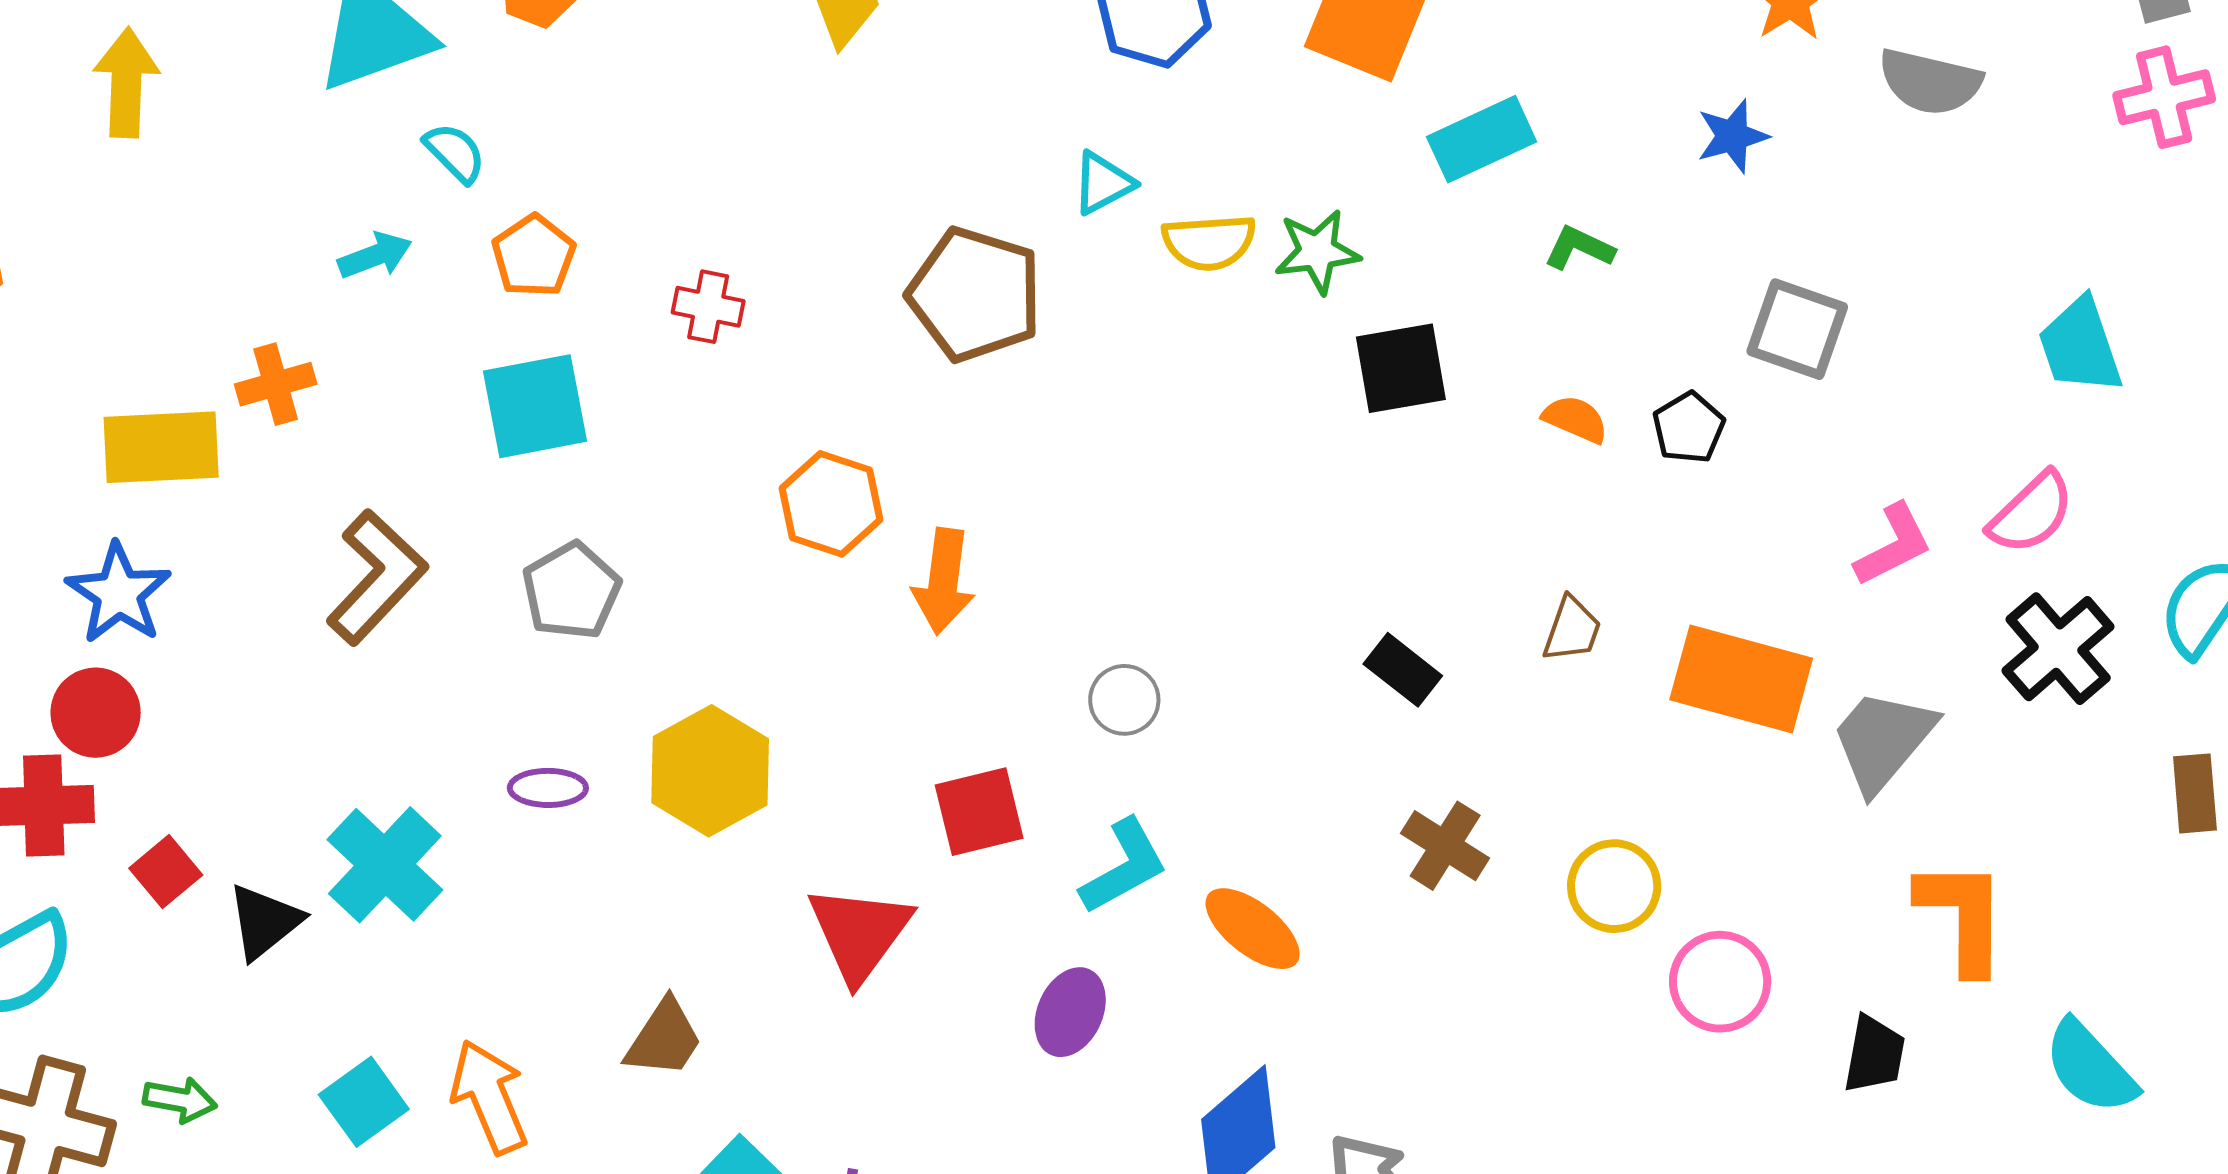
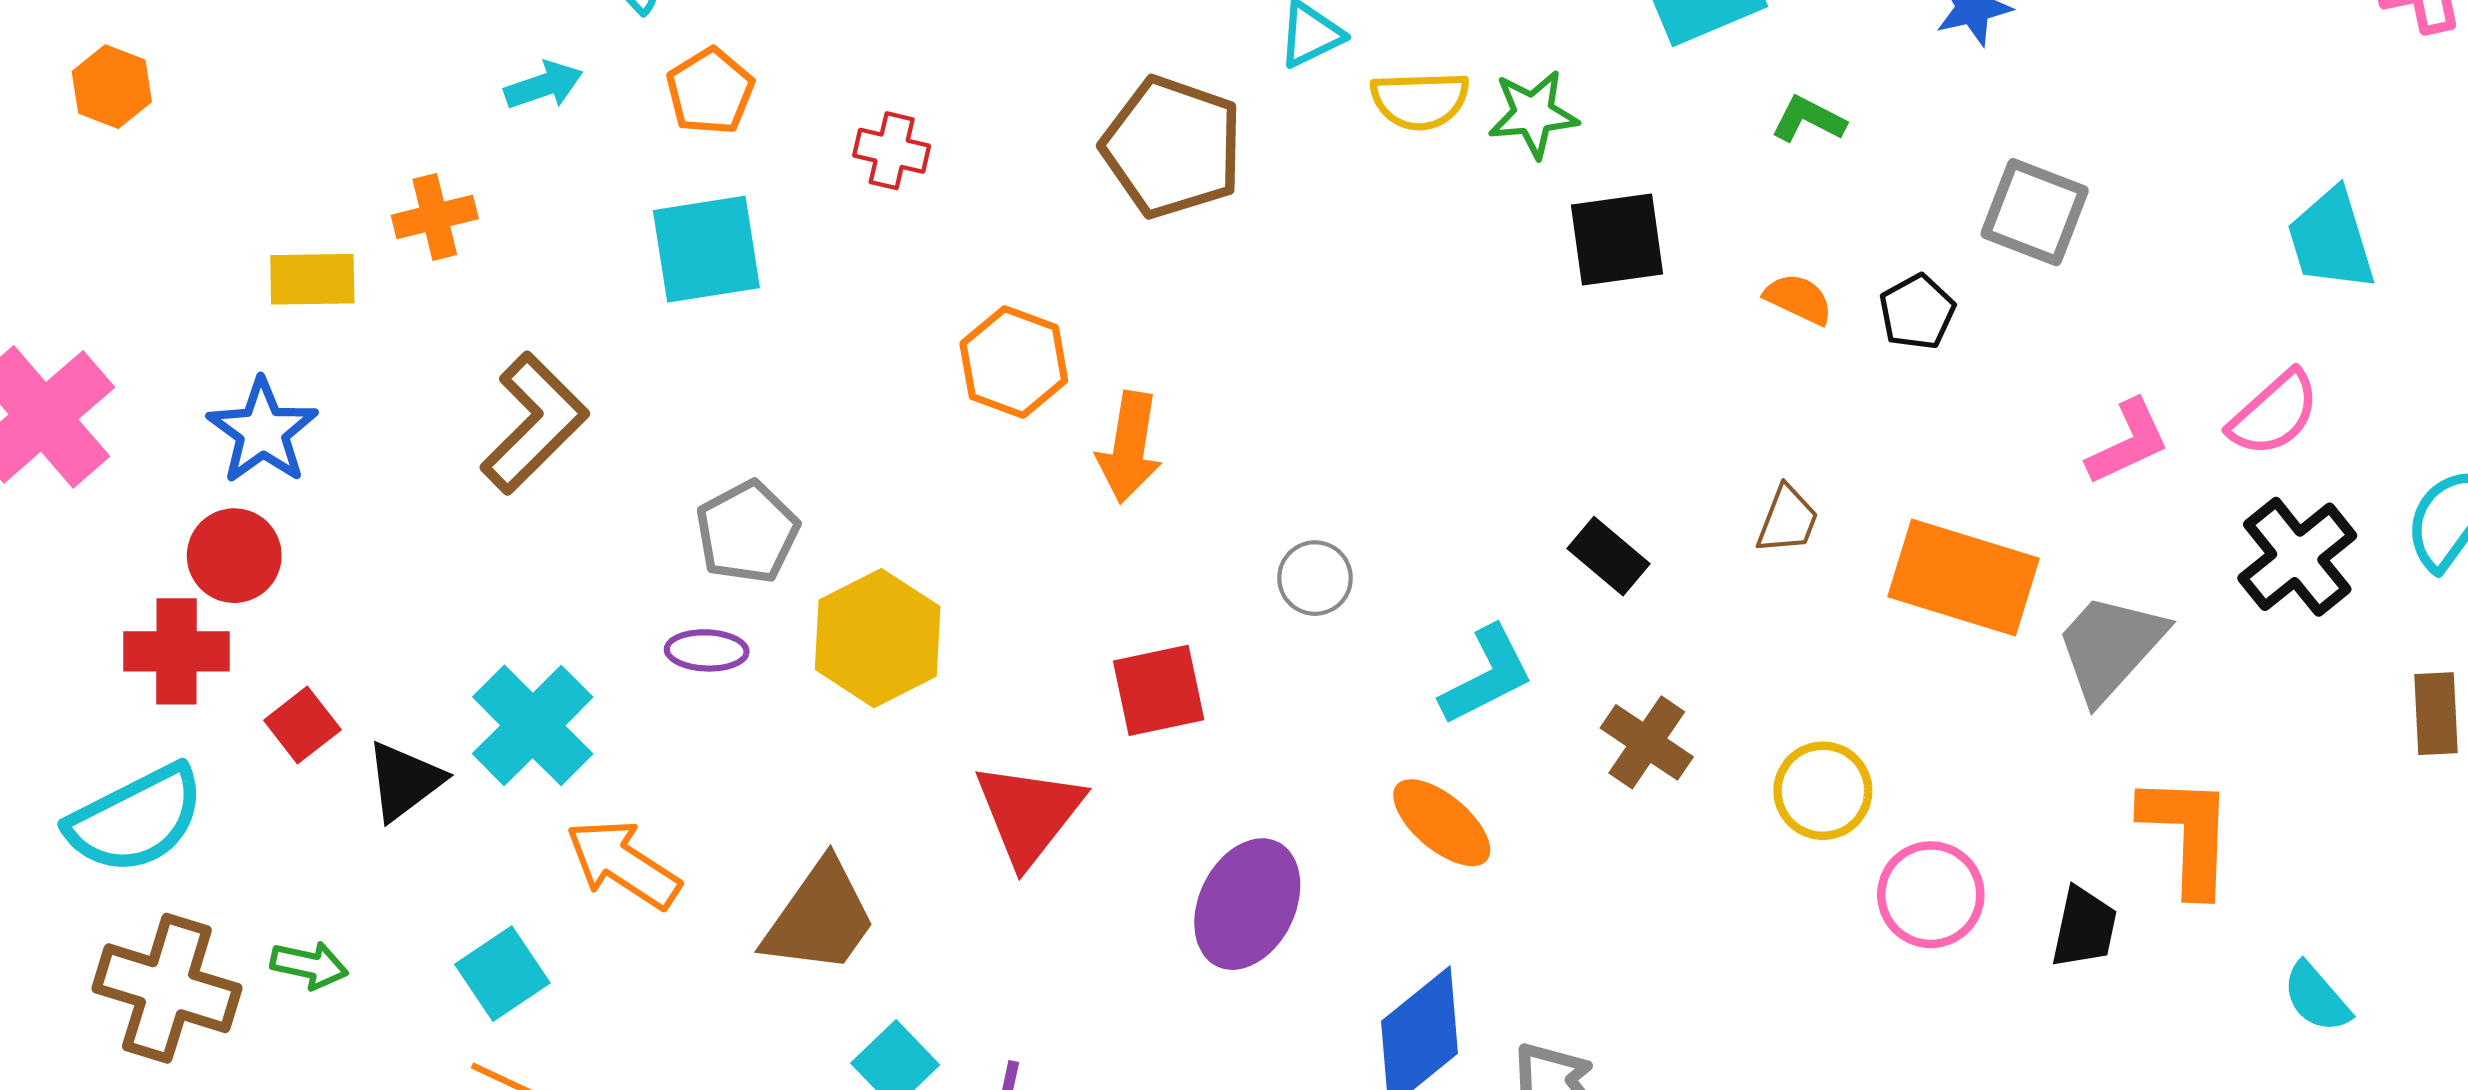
yellow rectangle: (161, 447) -> (312, 279), size x0.7
gray pentagon: (571, 591) -> (747, 532), moved
cyan L-shape: (1124, 866) -> (1487, 675), moved
purple ellipse: (1070, 1012) -> (1247, 904), size x1.4
brown trapezoid: (664, 1038) -> (820, 918), size x1.4
black trapezoid: (1874, 1054) -> (2084, 927), moved
cyan semicircle: (2090, 1067) -> (2316, 997), size x0.7
orange arrow: (489, 1097) -> (623, 864), moved, turned -36

